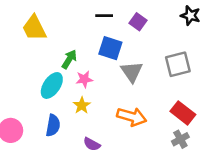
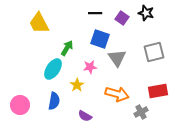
black star: (190, 16) -> (146, 13), moved
pink star: (84, 79) -> (90, 67), moved
red rectangle: (183, 113) -> (158, 91), turned -48
gray cross: (180, 139) -> (141, 112), moved

